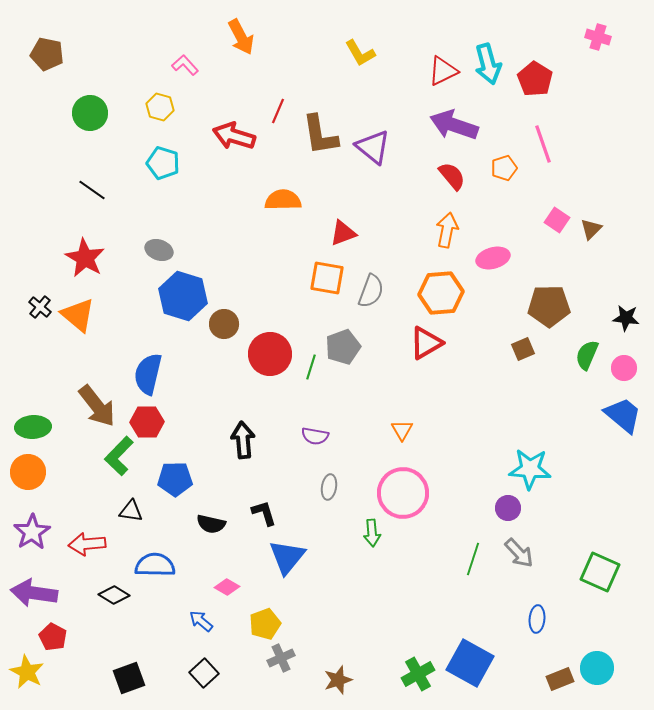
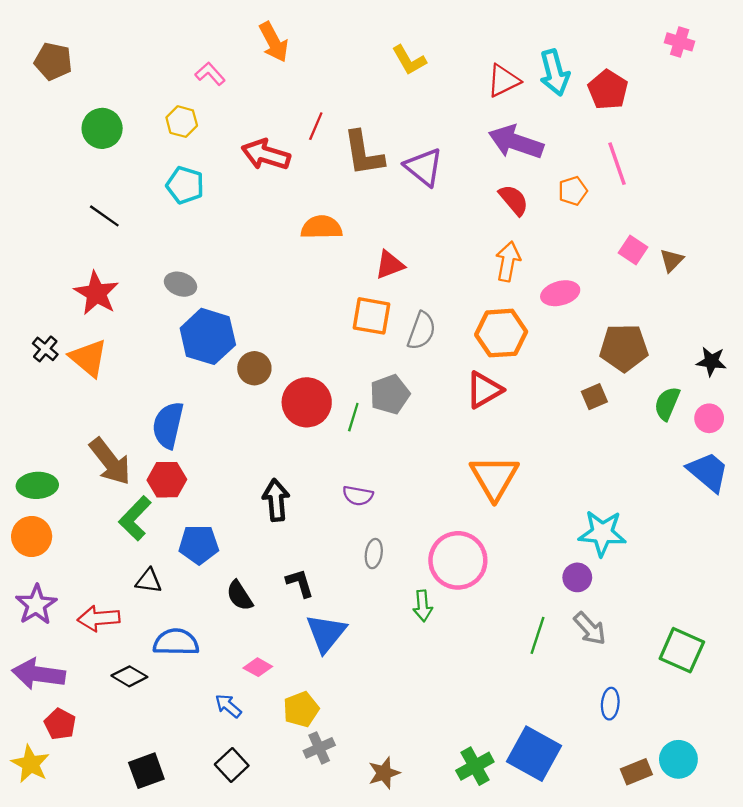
orange triangle: (402, 430) -> (494, 477), moved, size x2.0
black semicircle: (211, 524) -> (240, 596), turned 44

